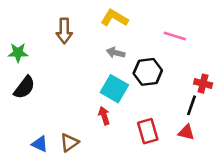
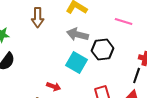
gray arrow: (116, 53) -> (78, 35), size x1.5
red arrow: (104, 116) -> (54, 87), moved, turned 128

